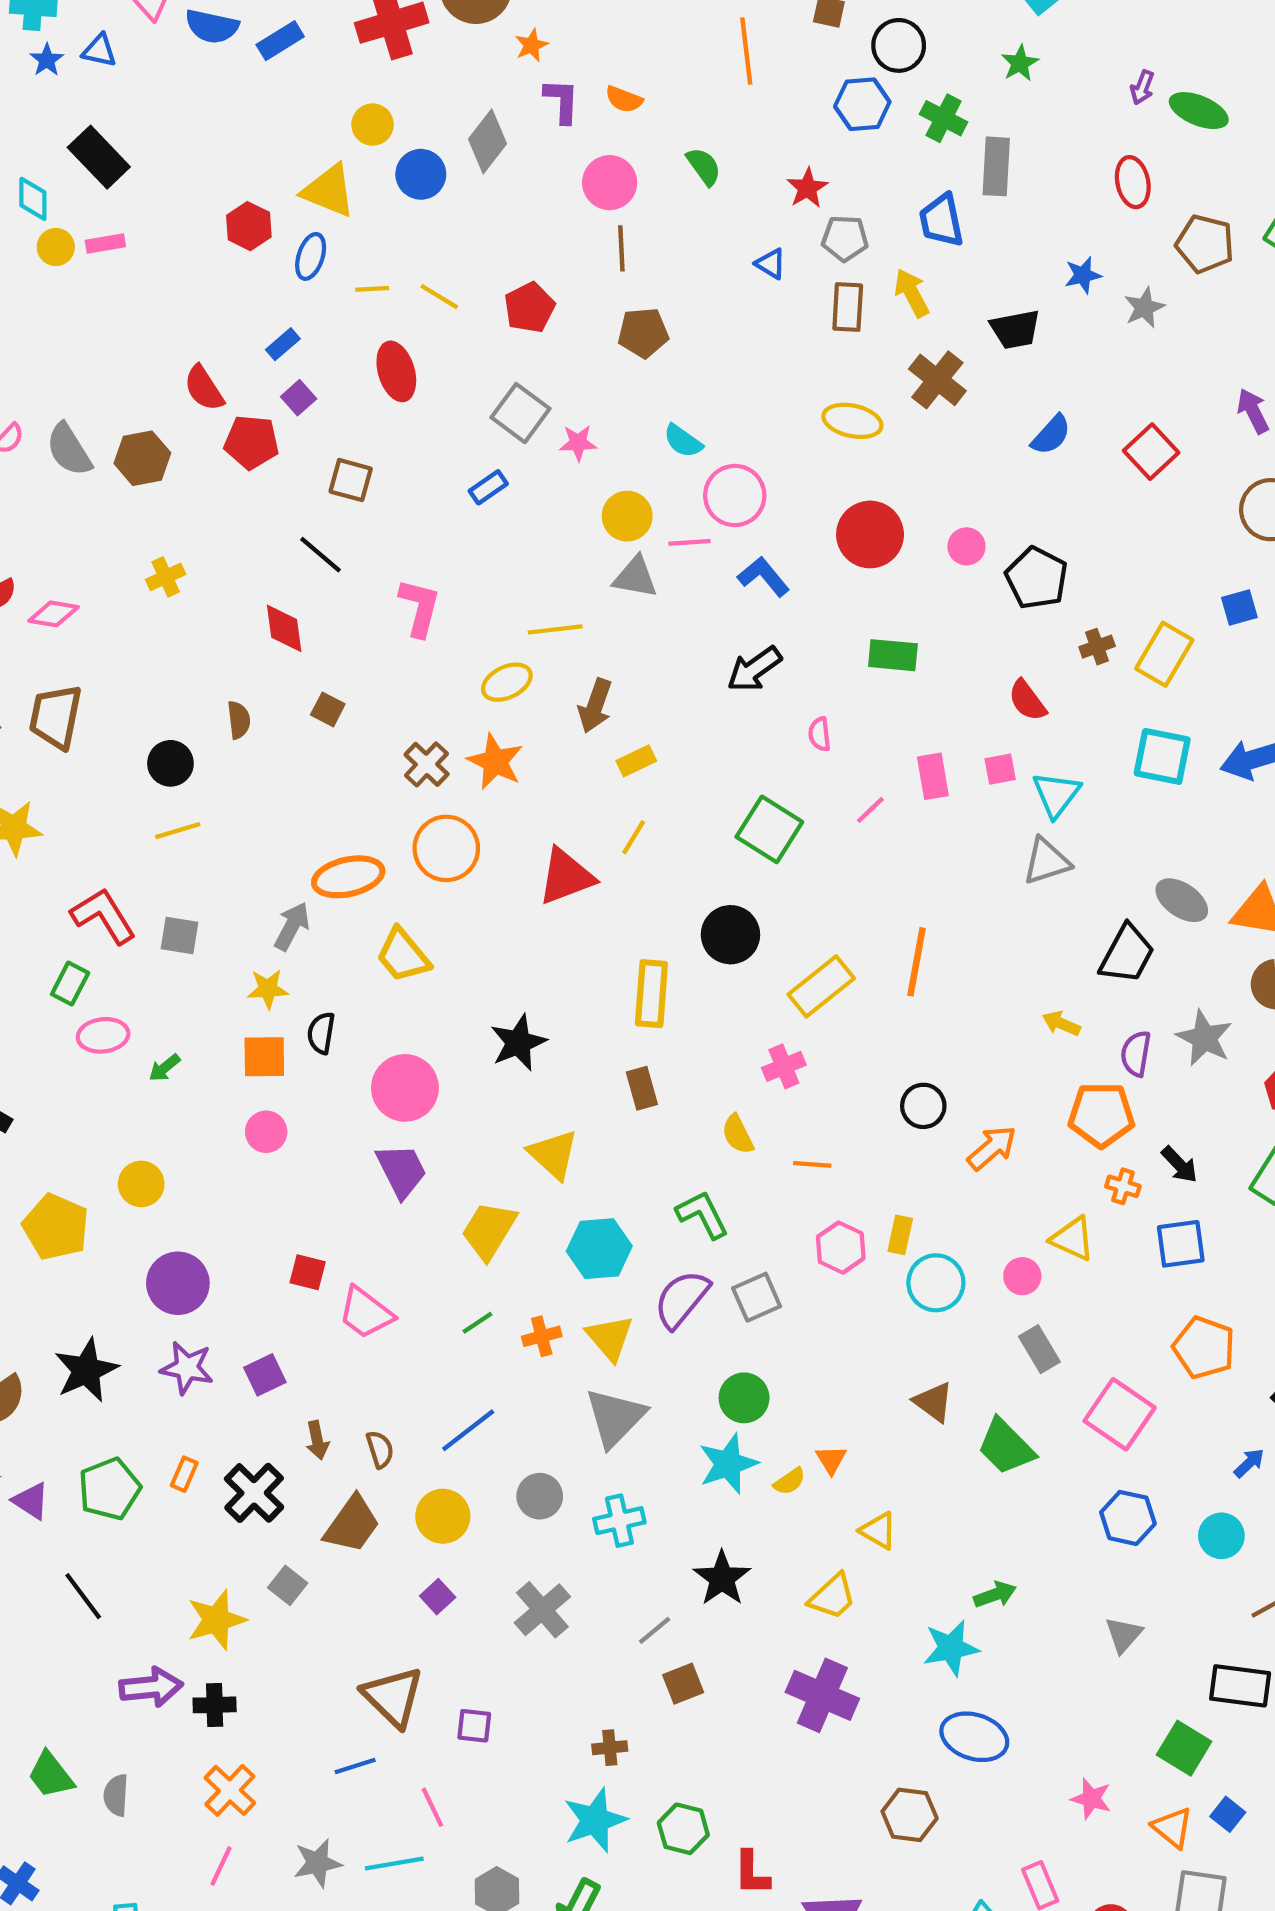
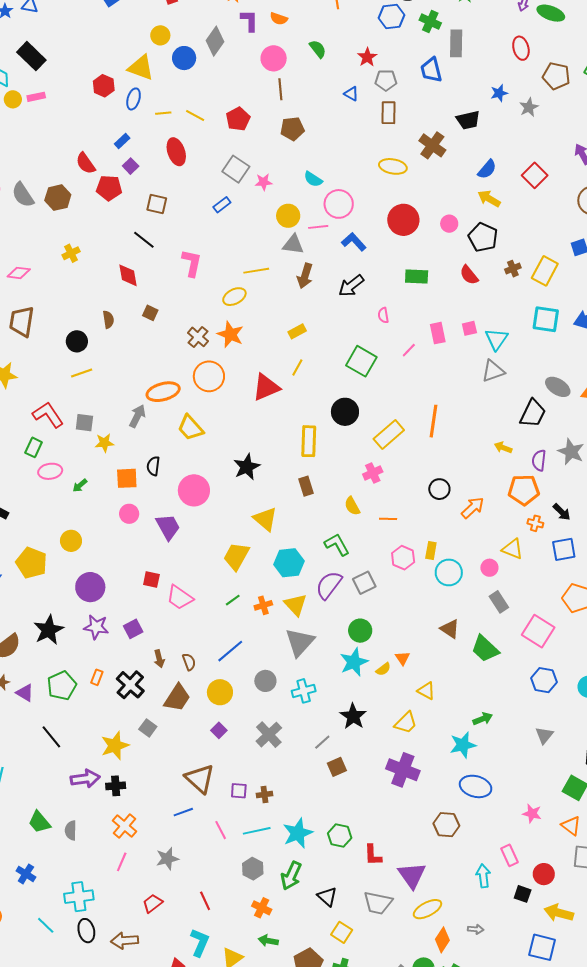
yellow arrow: (912, 293) -> (489, 199), moved, turned -30
red semicircle: (1027, 700) -> (469, 275), moved
brown arrow: (595, 706) -> (305, 276), moved
yellow star: (268, 989) -> (104, 443), moved
purple trapezoid: (401, 1171) -> (168, 527), moved
brown cross: (610, 1748) -> (265, 794), moved
cyan line: (394, 1864) -> (257, 831), moved

